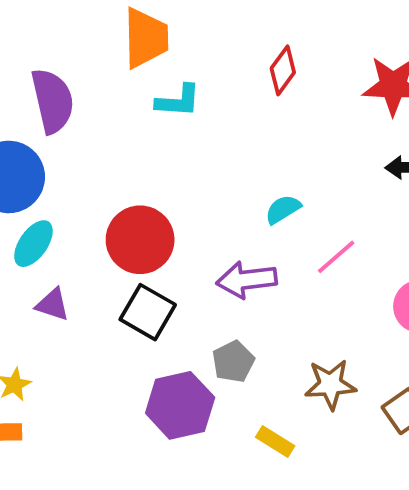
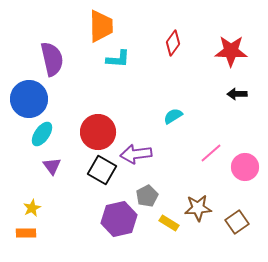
pink line: (336, 257) -> (211, 153), moved
purple arrow: (247, 280) -> (136, 154), moved
purple triangle: (53, 304) -> (52, 166), turned 36
yellow rectangle: (275, 442) -> (169, 223), moved

